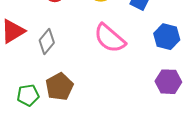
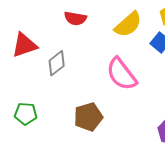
brown pentagon: (59, 87) -> (88, 117), moved

